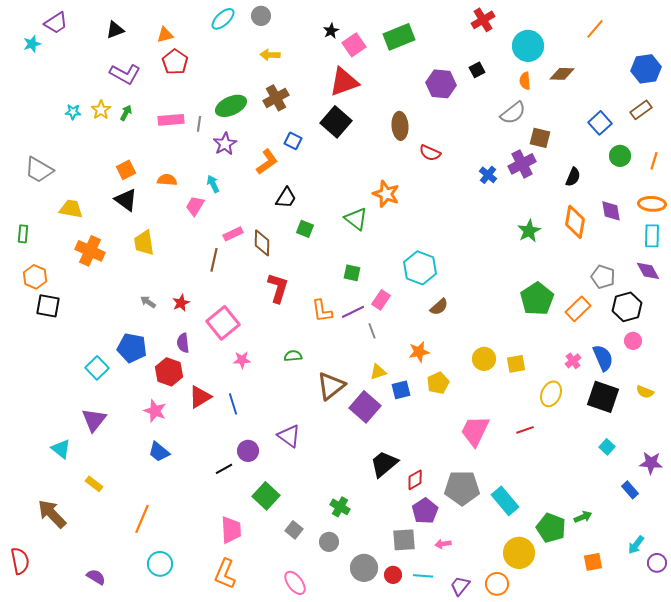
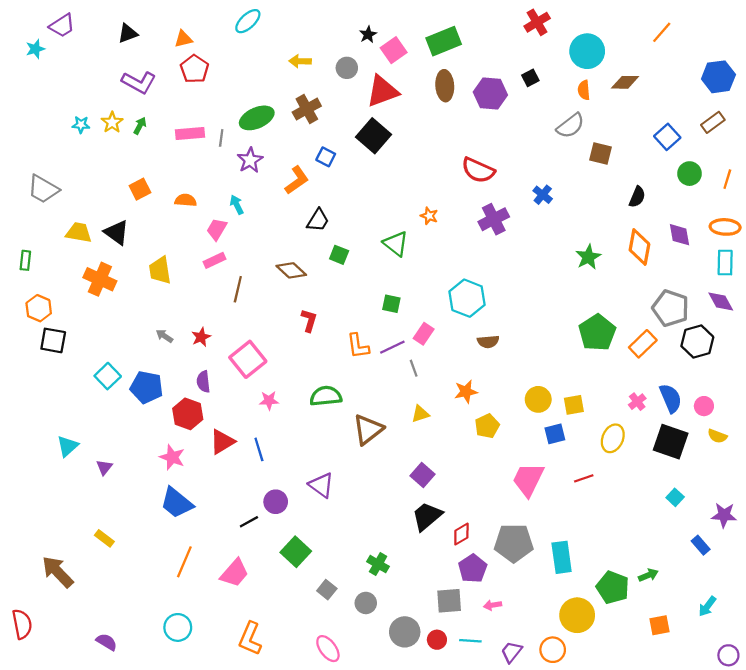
gray circle: (261, 16) -> (347, 68), moved
brown ellipse: (400, 126) -> (445, 86), moved
red semicircle: (430, 153) -> (478, 170), size x1.4
purple cross: (522, 164) -> (494, 219), moved
orange star: (386, 194) -> (429, 216), size x0.6
black triangle: (126, 200) -> (117, 233), moved
pink rectangle: (233, 234) -> (214, 260), moved
brown diamond: (262, 243) -> (291, 270), turned -48
gray pentagon: (603, 277) -> (671, 308), size x1.4
red L-shape: (278, 288) -> (309, 320), size x0.7
brown semicircle: (439, 307) -> (488, 342), turned 36
pink circle: (633, 341) -> (704, 406), moved
green semicircle: (293, 356) -> (326, 396), size x1.6
cyan square: (97, 368) -> (108, 376), moved
blue square: (401, 390) -> (555, 434), moved
purple square: (365, 407) -> (423, 475), moved, size x0.7
purple triangle: (94, 420) -> (104, 467), size x0.6
cyan triangle: (61, 449) -> (68, 446), moved, turned 40
blue trapezoid: (159, 452) -> (177, 503), size x1.4
cyan rectangle: (505, 501) -> (562, 557), turned 32
orange line: (142, 519) -> (184, 562), moved
pink trapezoid: (231, 530) -> (234, 573), moved, turned 44
purple circle: (657, 563) -> (728, 655), moved

